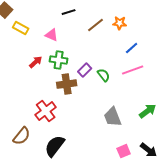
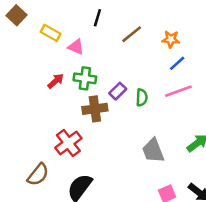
black line: (69, 12) -> (97, 18), turned -56
orange star: (120, 23) -> (171, 39), moved
yellow rectangle: (21, 28) -> (51, 33), moved
green semicircle: (104, 75) -> (142, 97), turned 40

